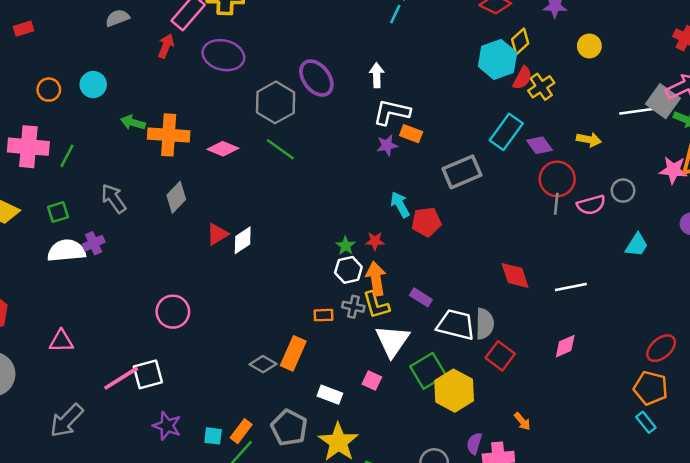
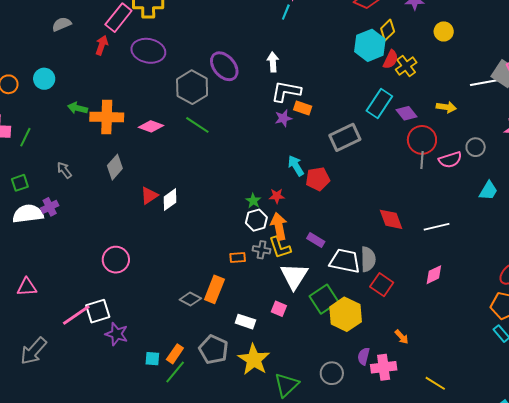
gray arrow: (114, 199) -> (64, 170), size x0.7
purple star: (167, 426) -> (117, 334), moved

